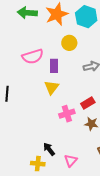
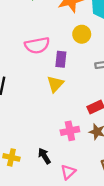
pink cross: (67, 114) -> (70, 131), moved
yellow cross: (38, 164) -> (11, 157), moved

